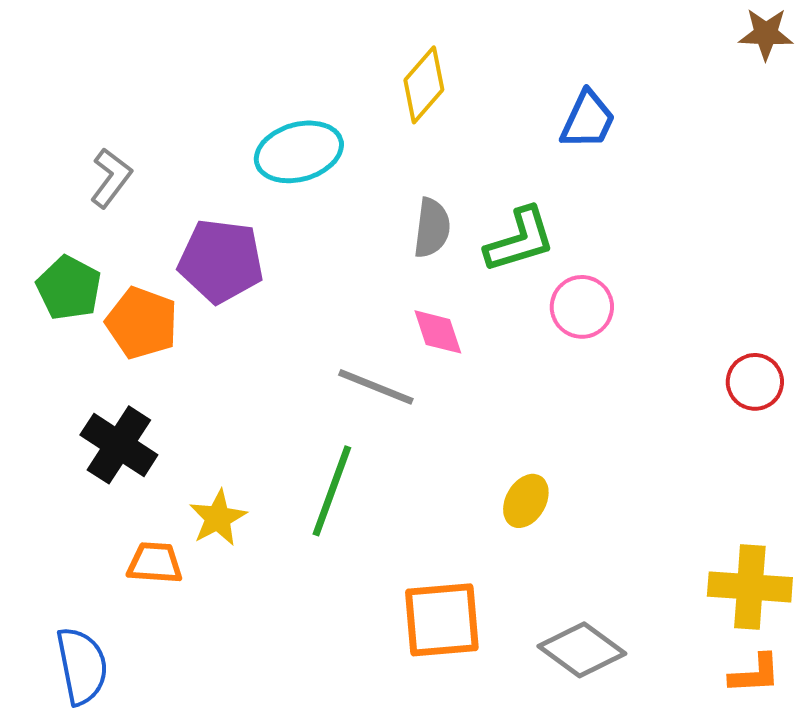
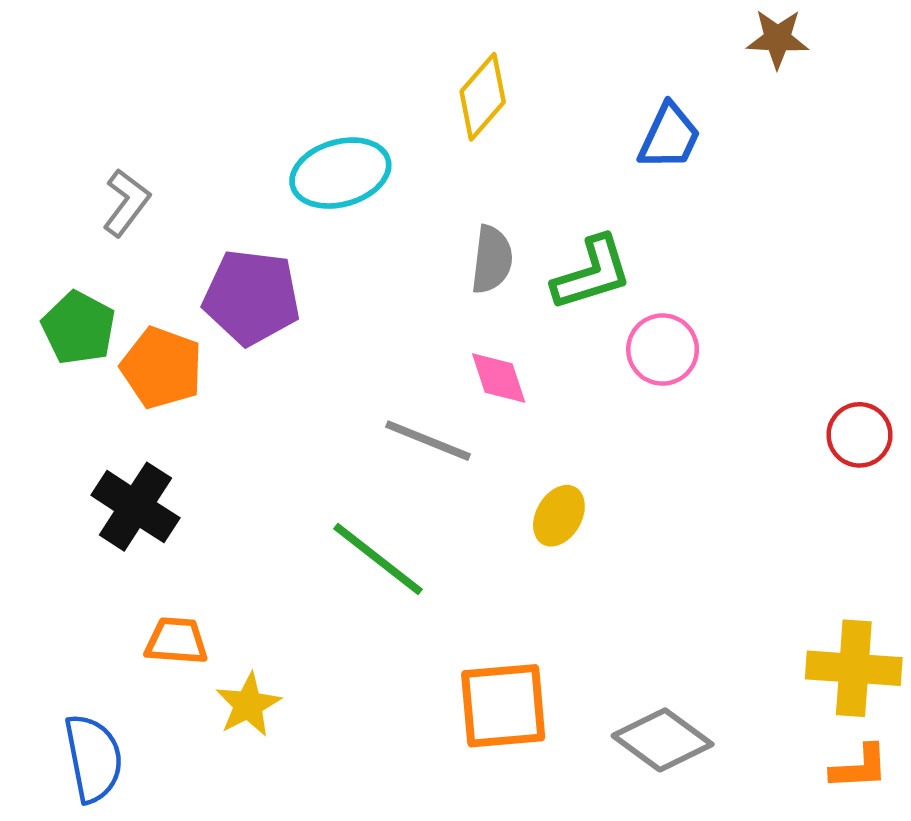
brown star: (766, 34) -> (778, 39), moved
green line: (332, 491) -> (378, 559), turned -72
yellow ellipse: (526, 501) -> (559, 516), moved
yellow star: (218, 518) -> (248, 705), moved

